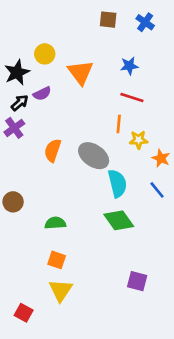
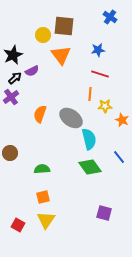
brown square: (108, 20) -> (64, 26), moved, size x1.5
yellow circle: (45, 54) -> (43, 35), moved
blue line: (157, 190) -> (119, 157), moved
orange square: (57, 260) -> (43, 197), turned -32
red square: (24, 313) -> (18, 225), moved

